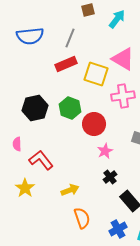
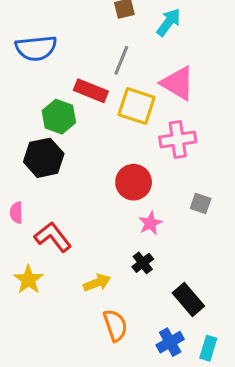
gray line: (70, 38) -> (121, 60), moved
red rectangle: (66, 64) -> (91, 91), turned 45
green hexagon: (70, 108) -> (59, 117), moved
black cross: (110, 177) -> (143, 263), moved

